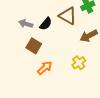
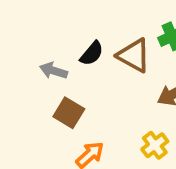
black semicircle: (46, 24) -> (92, 54), moved

